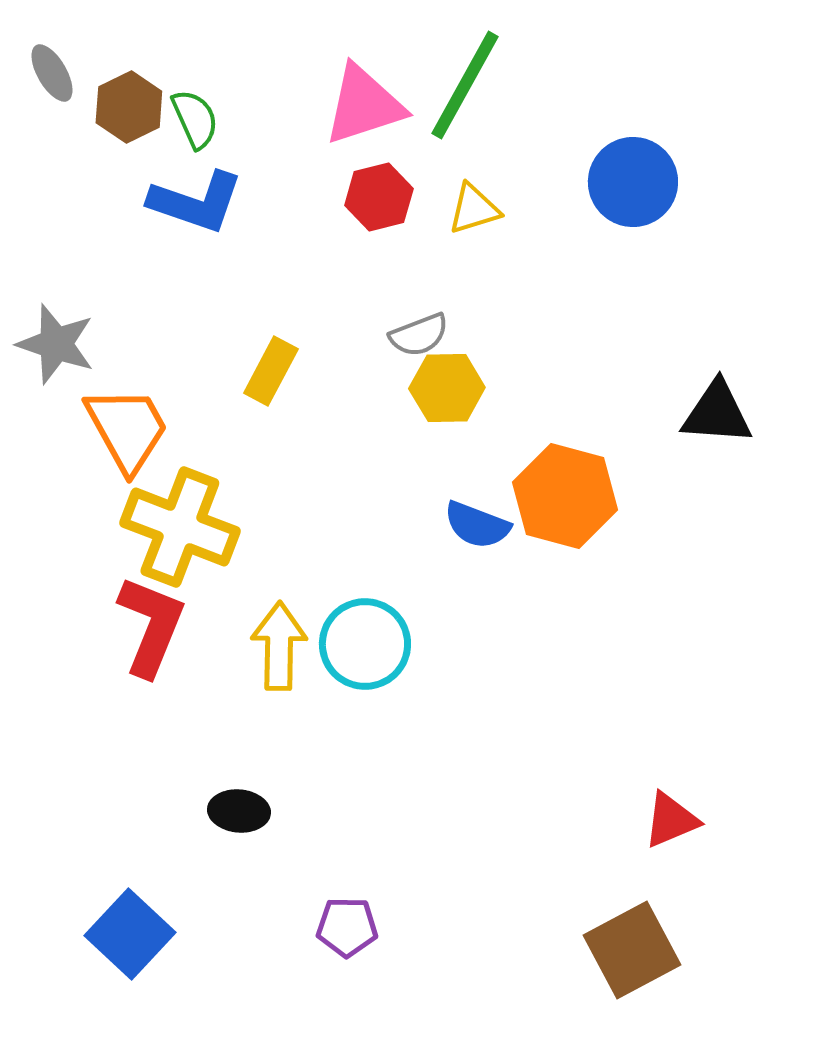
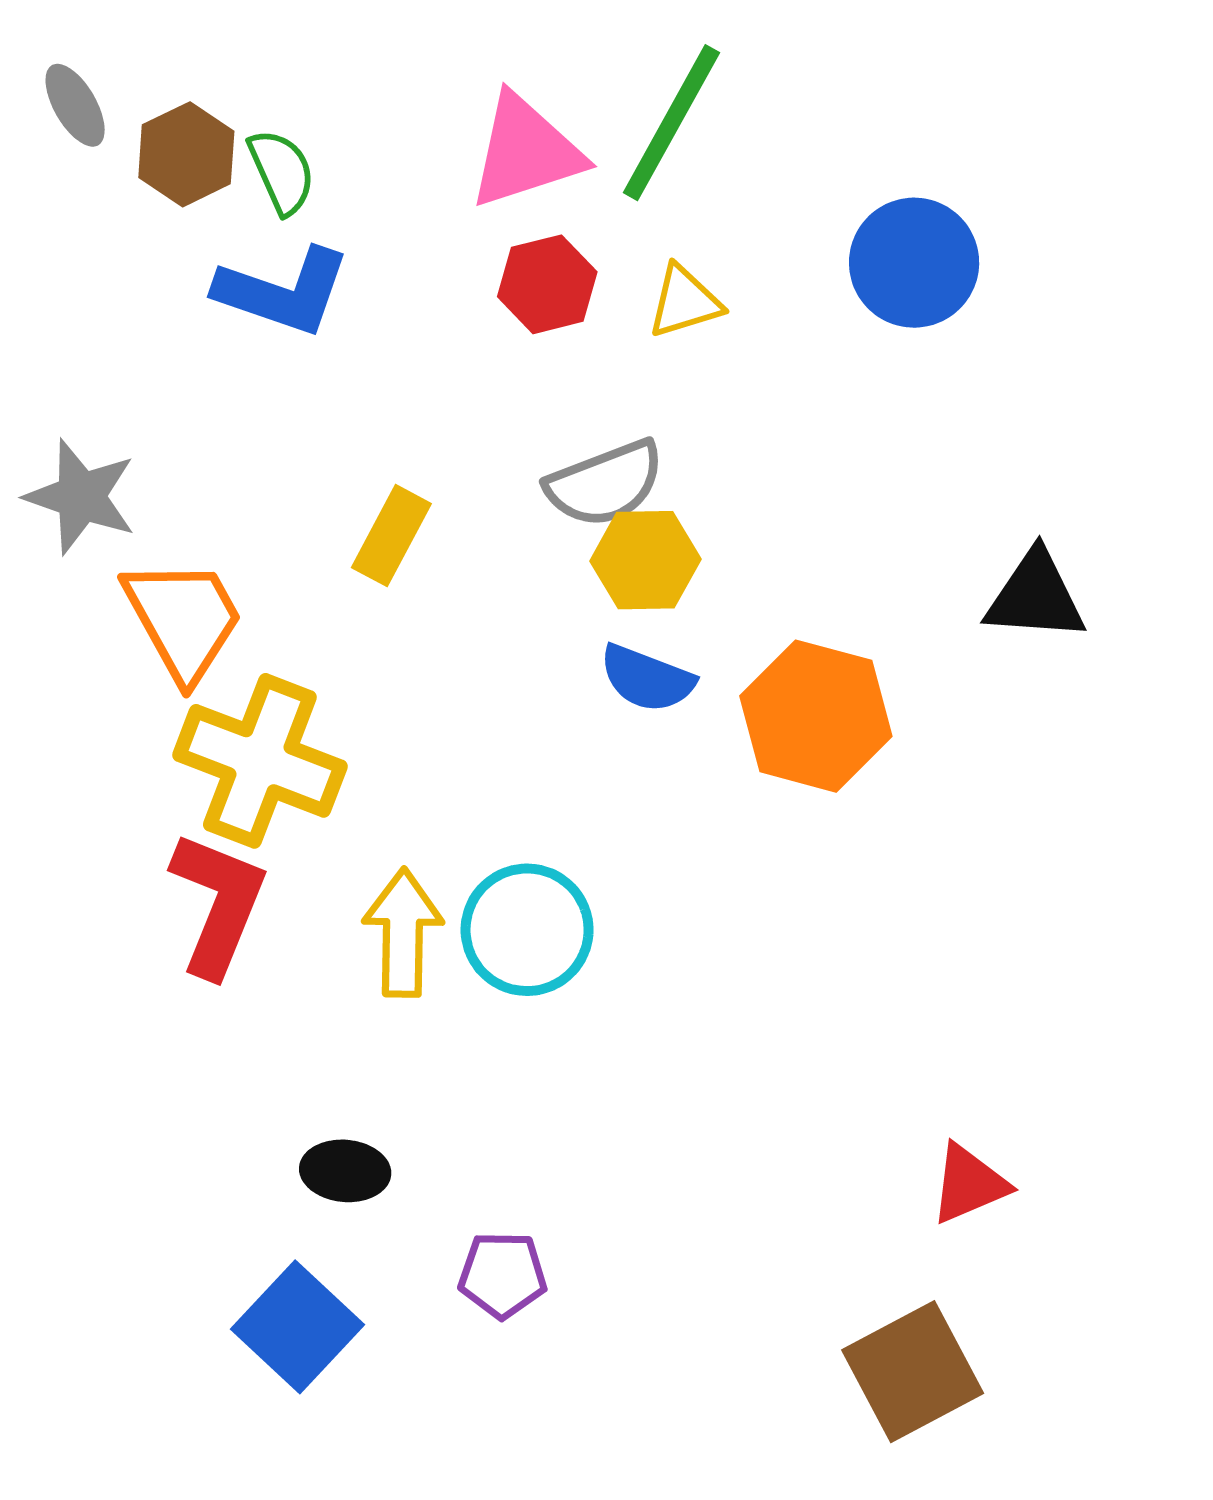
gray semicircle: (419, 335) -> (605, 484), size x1.4
blue semicircle: (477, 525) -> (647, 679), moved
purple pentagon: (347, 927) -> (503, 1275), moved
blue square: (130, 934) -> (297, 1327), moved

